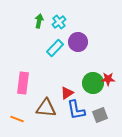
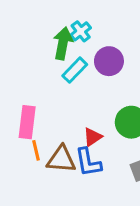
green arrow: (39, 21) -> (63, 43), moved, size x1.5
blue L-shape: (76, 110) -> (88, 162), moved
orange line: (17, 119) -> (36, 150), moved, turned 56

